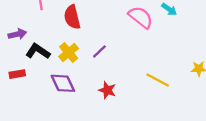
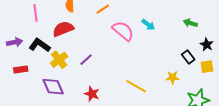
red semicircle: (72, 17) -> (63, 29), turned 80
black L-shape: (38, 51) -> (40, 45), moved
red rectangle: (17, 74) -> (21, 69), moved

